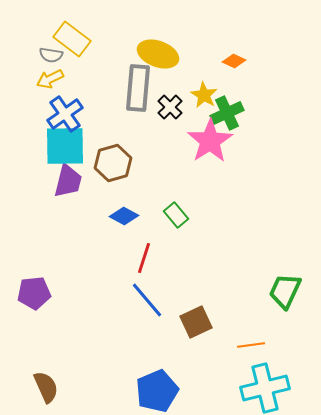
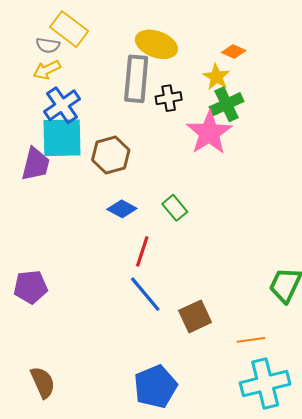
yellow star: (204, 95) -> (216, 77), moved
black cross: (170, 107) -> (169, 98), turned 35
purple trapezoid: (68, 181) -> (36, 164), moved

